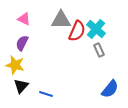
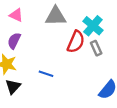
red semicircle: (77, 31) -> (76, 42), moved
blue line: (46, 94) -> (46, 74), moved

